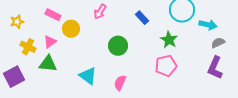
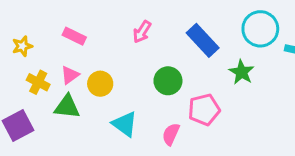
blue rectangle: (142, 18) -> (203, 40), size x1.6
yellow circle: (71, 29) -> (100, 84), moved
pink pentagon: (166, 66) -> (204, 110), moved

